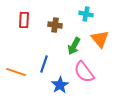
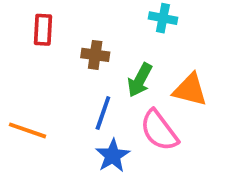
brown cross: (55, 25) -> (95, 55), moved
orange triangle: (100, 39) -> (190, 90), moved, turned -36
blue line: (44, 64) -> (103, 113), moved

